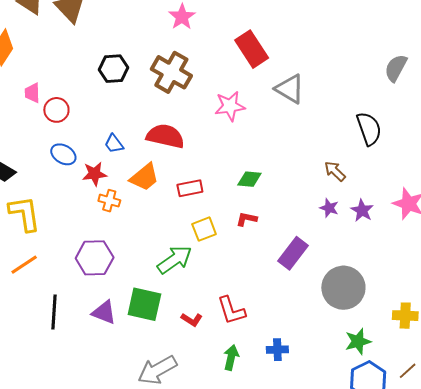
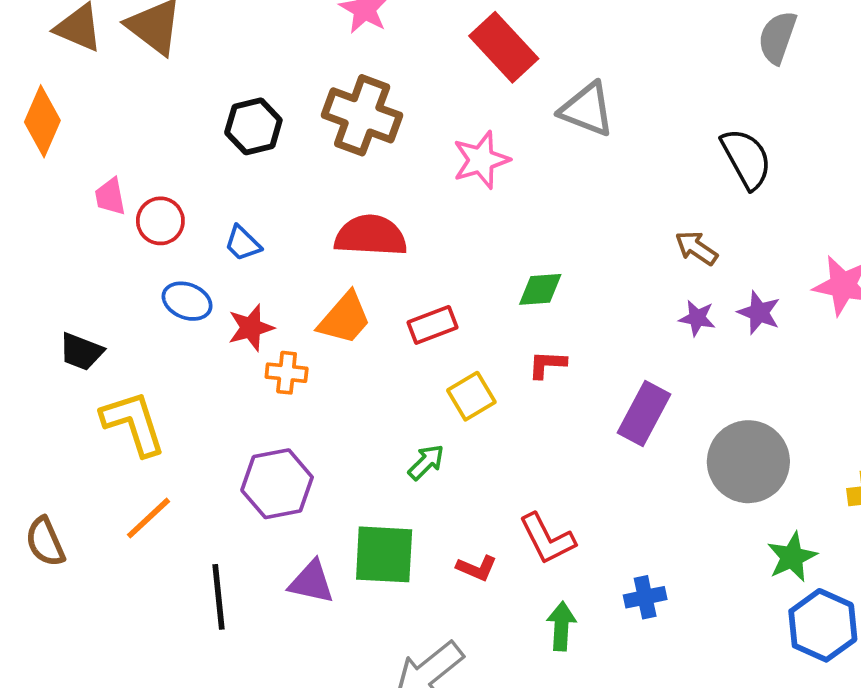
blue trapezoid: (114, 144) -> (243, 243), moved
green arrow: (175, 260) -> (426, 462), size x0.6

